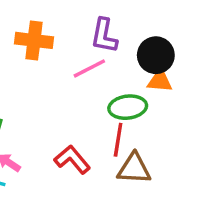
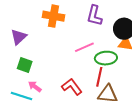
pink line: (89, 68) -> (84, 47), moved

